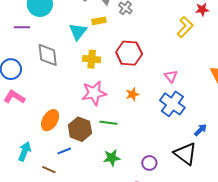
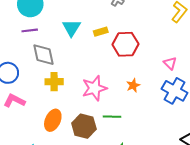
yellow rectangle: (99, 21) -> (101, 32), moved
purple line: (22, 27) -> (30, 30), moved
yellow cross: (92, 59) -> (54, 82), moved

